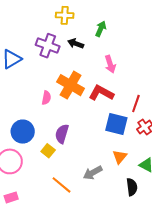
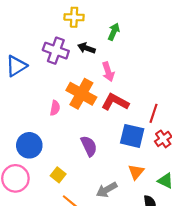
pink arrow: (110, 64) -> (108, 72), moved
purple semicircle: (62, 134) -> (89, 146), moved, turned 138
yellow square: (48, 151) -> (58, 175), moved

